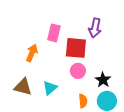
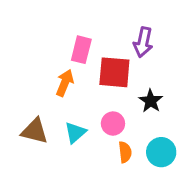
orange arrow: (32, 53) -> (65, 83), moved
pink circle: (78, 71) -> (113, 124), moved
black star: (103, 80) -> (151, 101), moved

